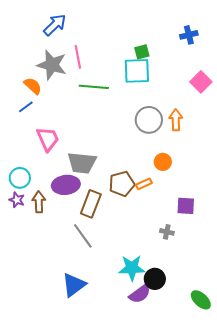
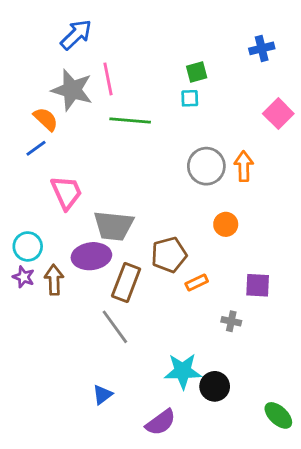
cyan square: (137, 71) -> (190, 98), size x0.5
orange rectangle: (144, 184) -> (197, 282), moved
blue triangle: (74, 285) -> (102, 395), size x0.6
purple semicircle: (140, 294) -> (161, 422), moved

